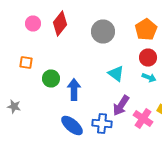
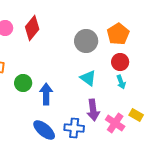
gray circle: (103, 32) -> (86, 41), moved
cyan arrow: (149, 78) -> (121, 82), turned 48
purple arrow: (121, 106) -> (93, 110), turned -40

